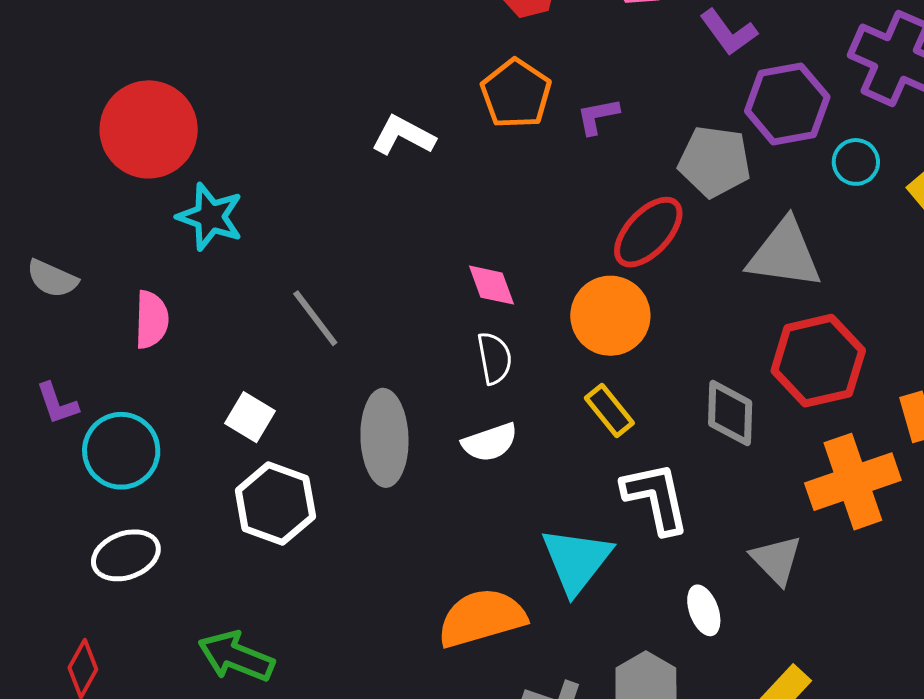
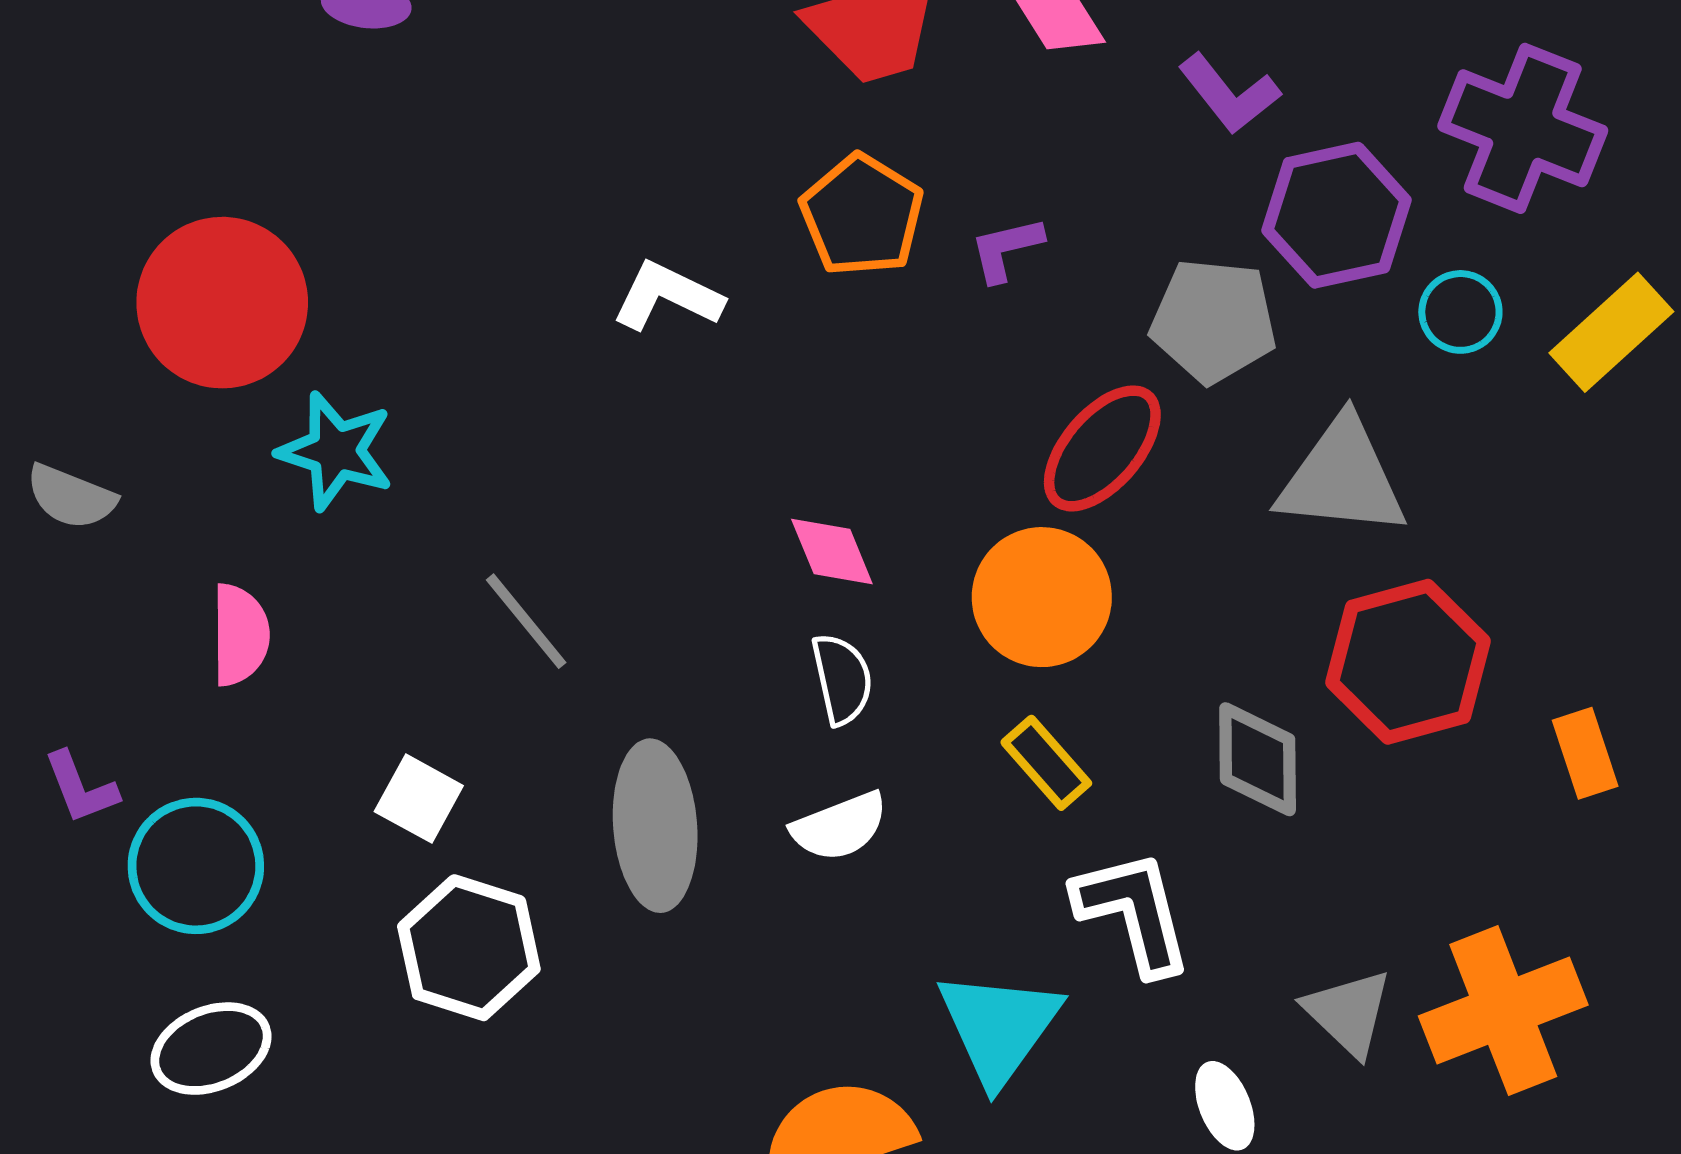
gray semicircle: (52, 279) -> (71, 497), moved
orange cross: (853, 482) -> (1503, 1011), moved

